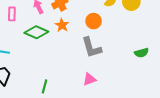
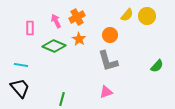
green semicircle: (142, 53) -> (157, 66), turned -32

